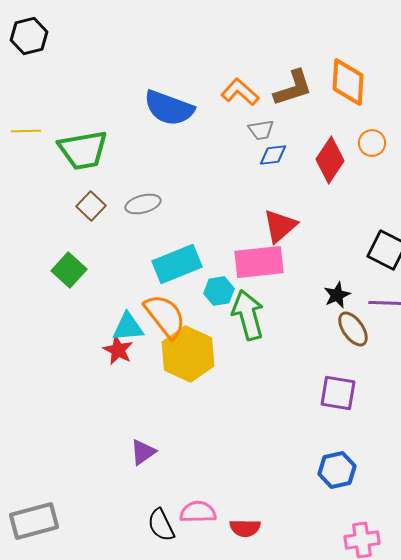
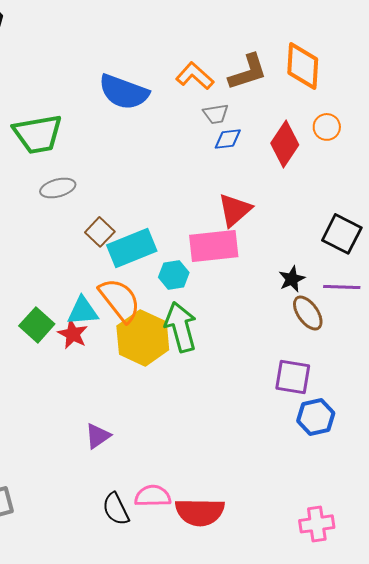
gray ellipse: (143, 204) -> (58, 188), moved
brown square: (91, 206) -> (100, 232), moved
green square: (69, 270) -> (37, 325), moved
green arrow: (248, 315) -> (181, 327), moved
blue hexagon: (337, 470) -> (316, 417), moved
red semicircle: (245, 528) -> (200, 512), size x1.6

